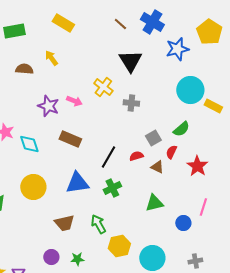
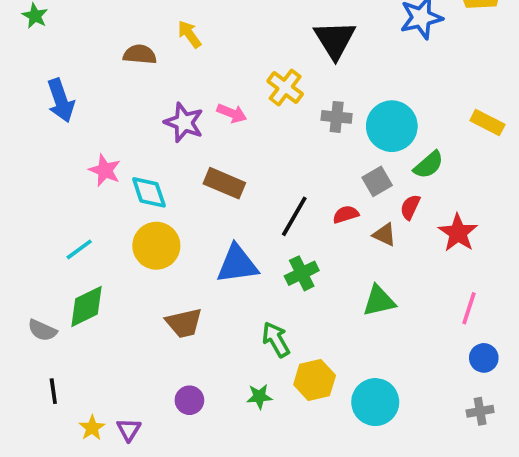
cyan circle: (190, 90) -> (392, 126), moved
yellow circle: (33, 187) -> (156, 246), moved
brown trapezoid: (64, 223) -> (184, 323), moved
blue circle: (183, 223) -> (484, 358), moved
green star: (77, 259) -> (259, 397), moved
gray cross: (195, 261) -> (480, 411), moved

